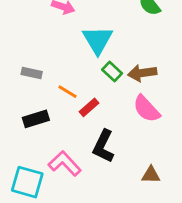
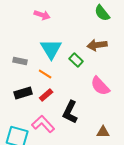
cyan triangle: (98, 40) -> (51, 49), moved
brown arrow: (142, 73) -> (97, 45), moved
red rectangle: (89, 107) -> (46, 95), moved

